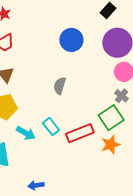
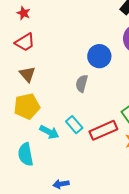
blue circle: (71, 40) -> (99, 56), moved

